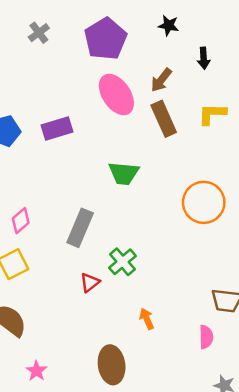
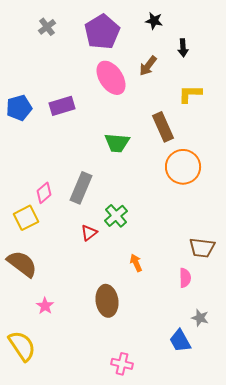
brown rectangle: (164, 119) -> (163, 127), moved
pink diamond: (21, 221) -> (44, 193), moved

